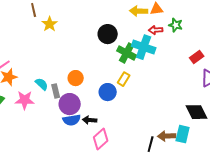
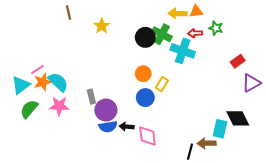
yellow star: (50, 24) -> (102, 26), moved
green cross: (127, 53) -> (162, 34), moved
orange circle: (76, 78) -> (143, 74), moved
cyan semicircle: (42, 84) -> (58, 82), moved, size x1.5
cyan rectangle: (183, 134) -> (220, 129), moved
pink diamond: (101, 139) -> (147, 136), moved, turned -55

